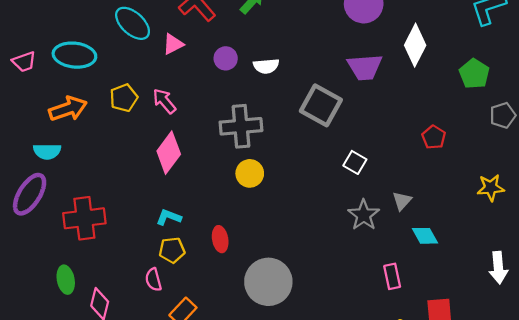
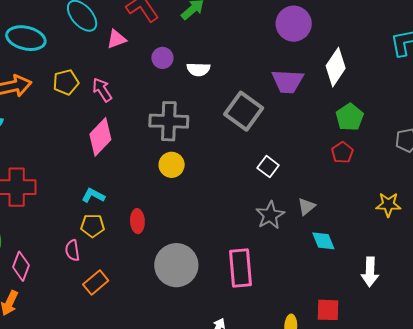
green pentagon: (474, 74) -> (350, 117), moved
white arrow: (498, 268) -> (370, 272), moved
pink rectangle: (392, 276) -> (240, 268), moved, size x1.6

